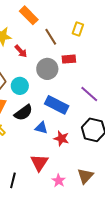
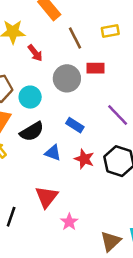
yellow rectangle: (78, 29) -> (110, 31), turned 56
blue rectangle: (57, 105) -> (75, 125), size x0.6
red star: (61, 138) -> (84, 159), moved
brown triangle: (85, 176) -> (111, 241), moved

